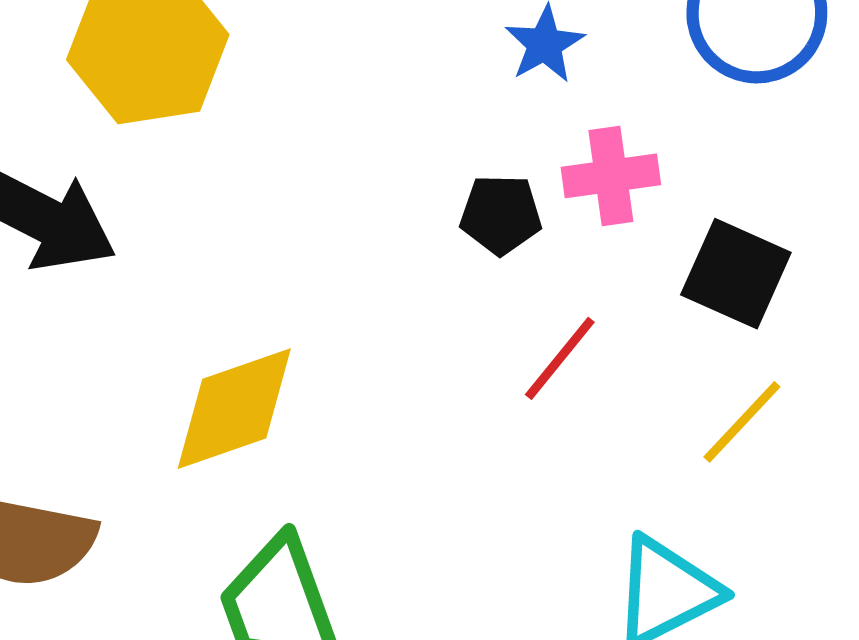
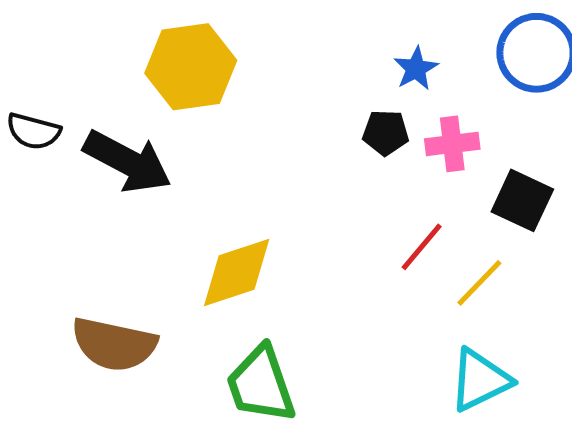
black pentagon: (501, 214) -> (386, 133), moved
yellow line: (742, 422) -> (479, 283), moved

